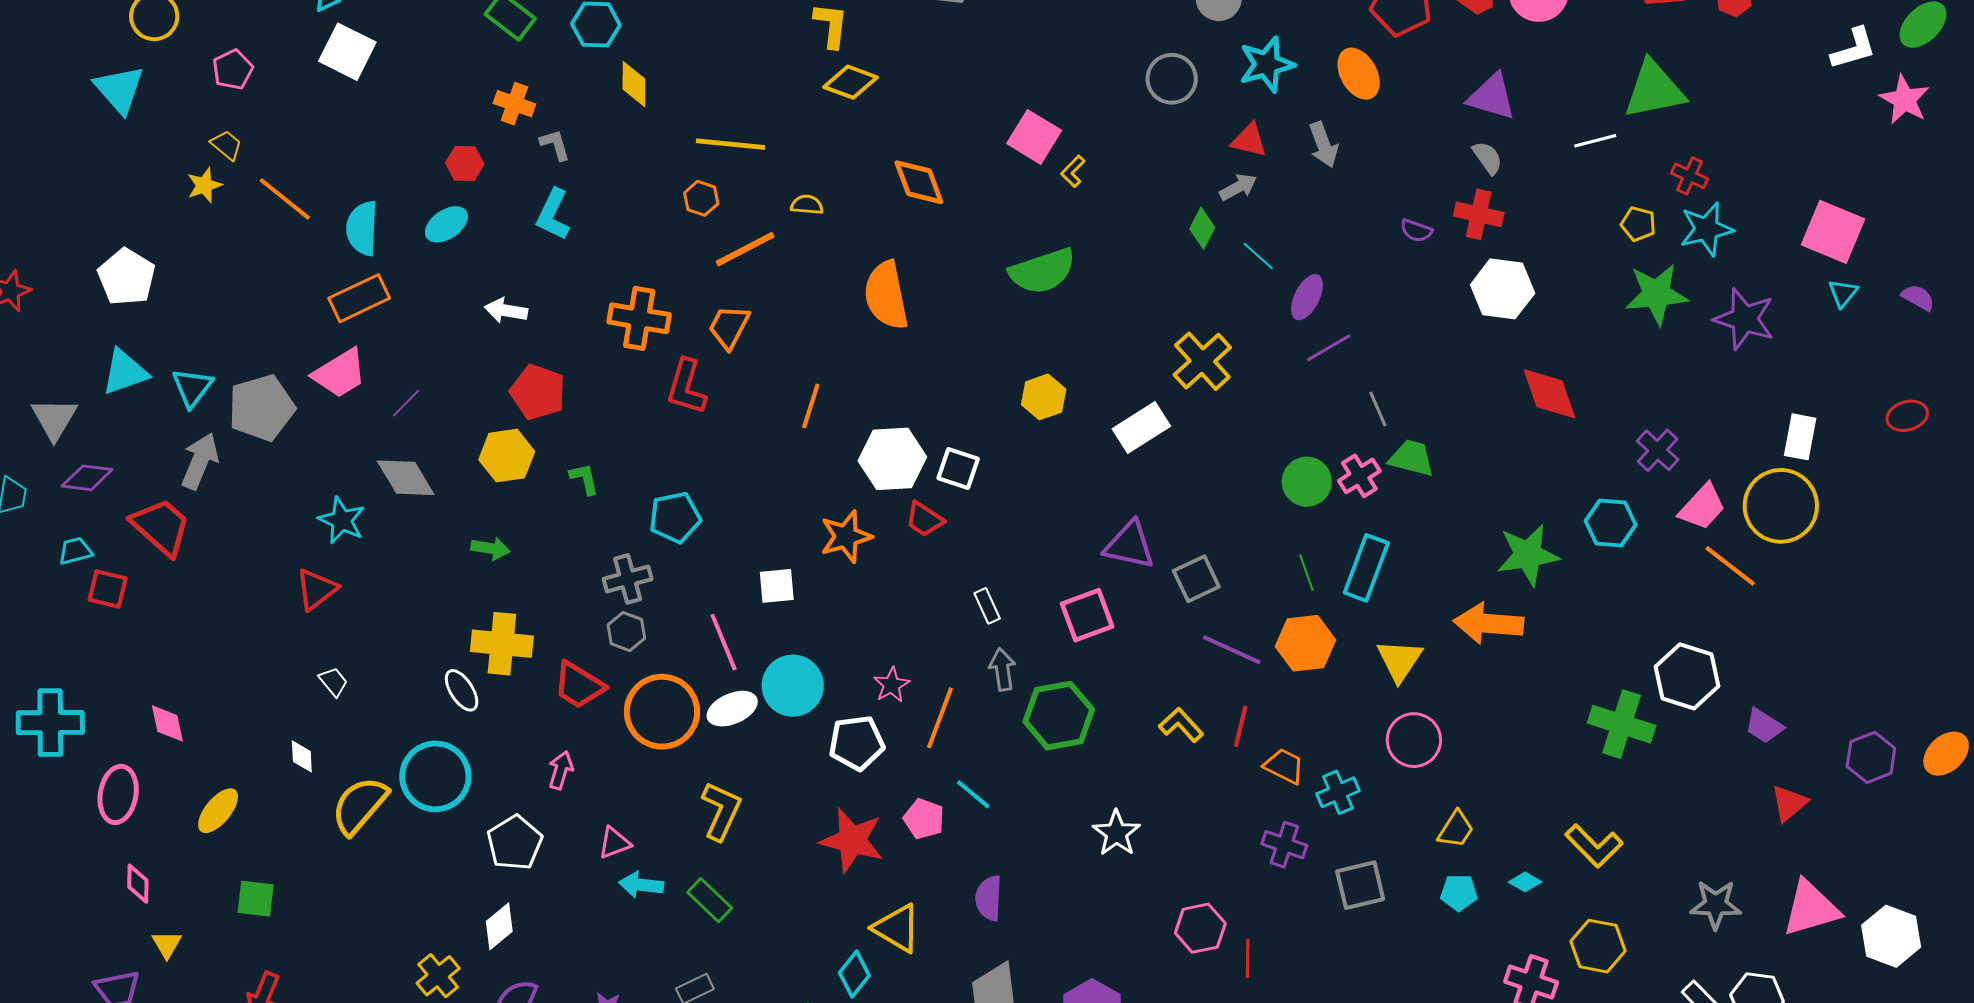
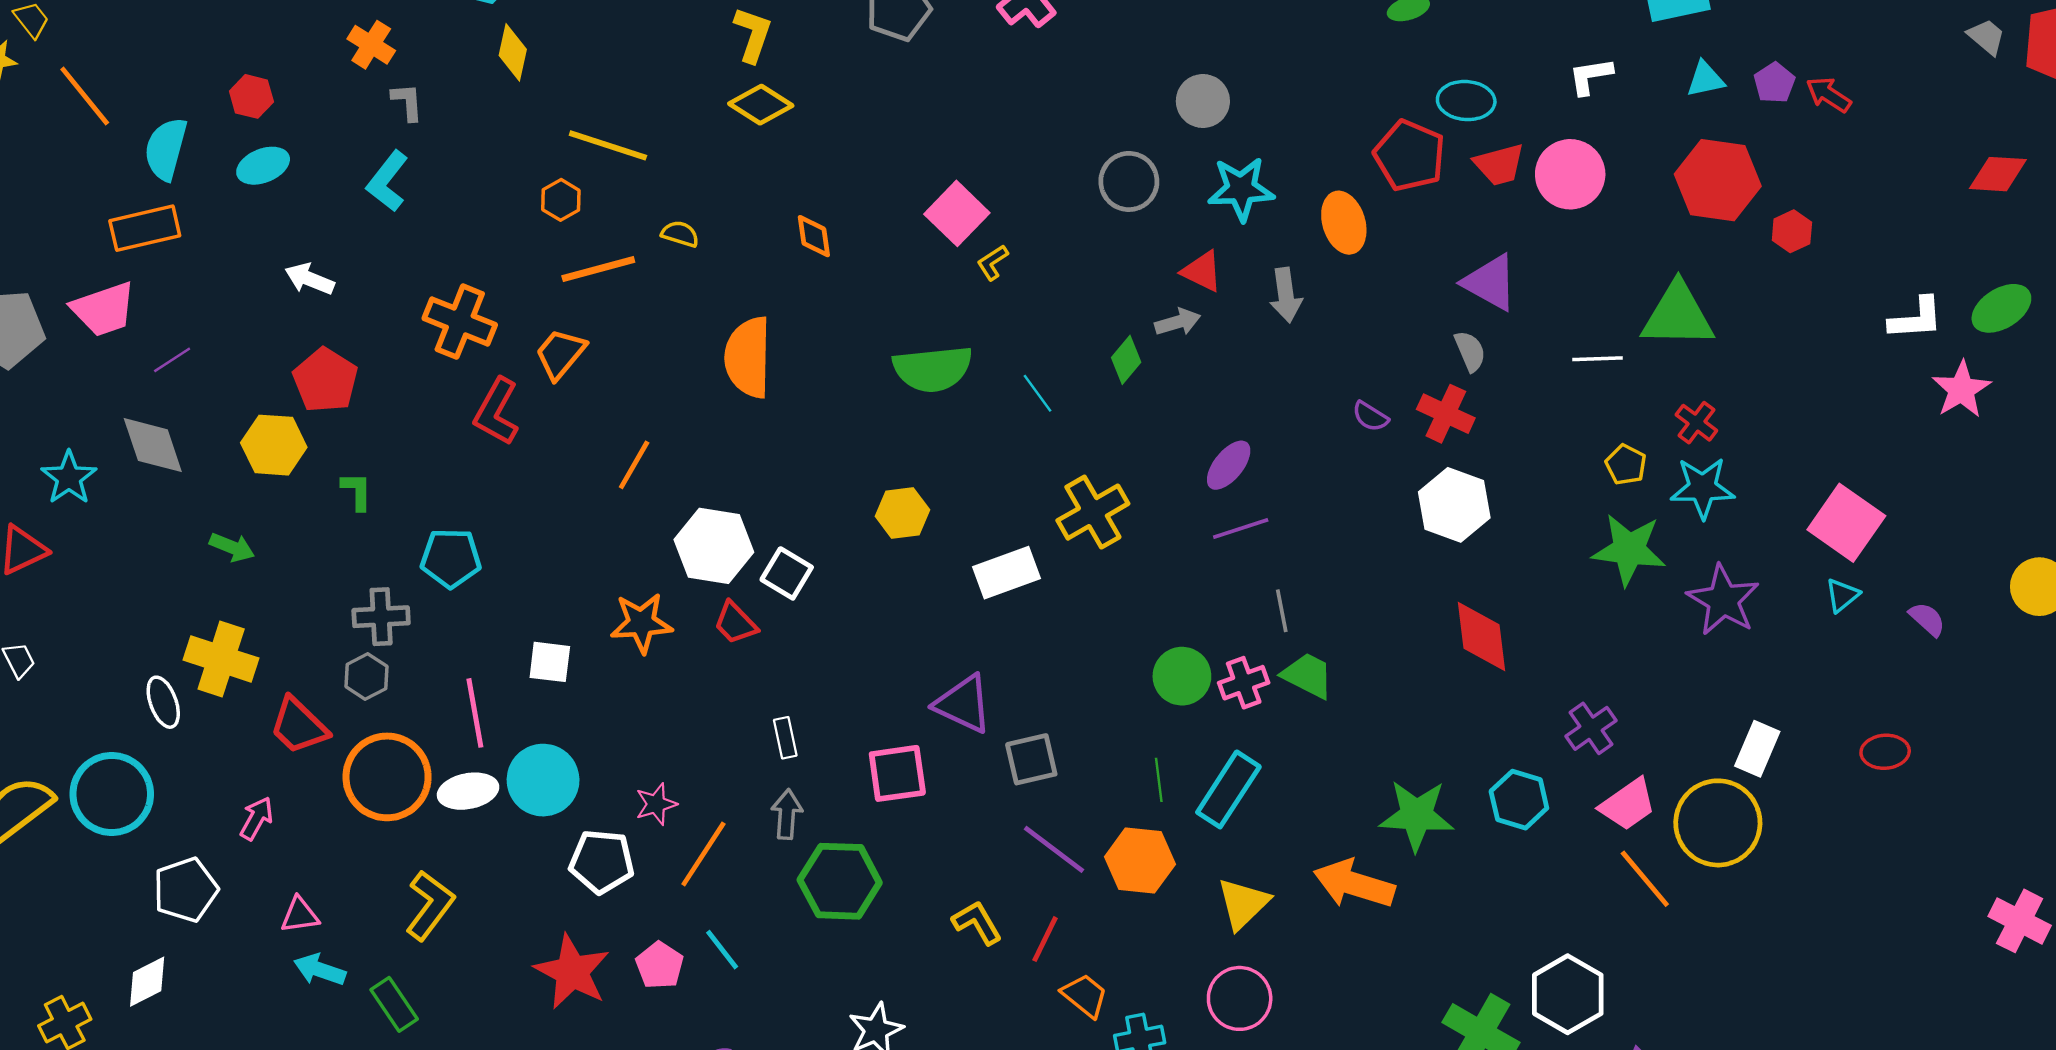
red hexagon: (465, 164) -> (251, 96), moved
orange diamond: (919, 182) -> (814, 236), size x0.7
cyan line: (1258, 256) -> (1037, 393), moved

